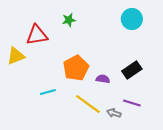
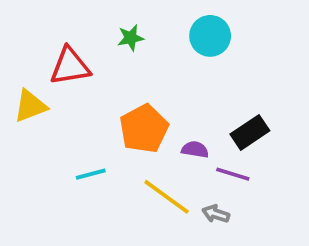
cyan circle: (132, 19) -> (210, 36), moved
purple line: (132, 103) -> (233, 174), moved

